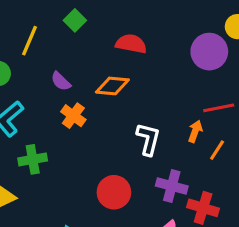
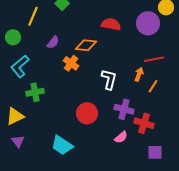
red semicircle: (131, 44) -> (111, 24), moved
purple semicircle: (61, 81) -> (53, 42), turned -96
orange cross: (73, 116) -> (71, 63), moved

